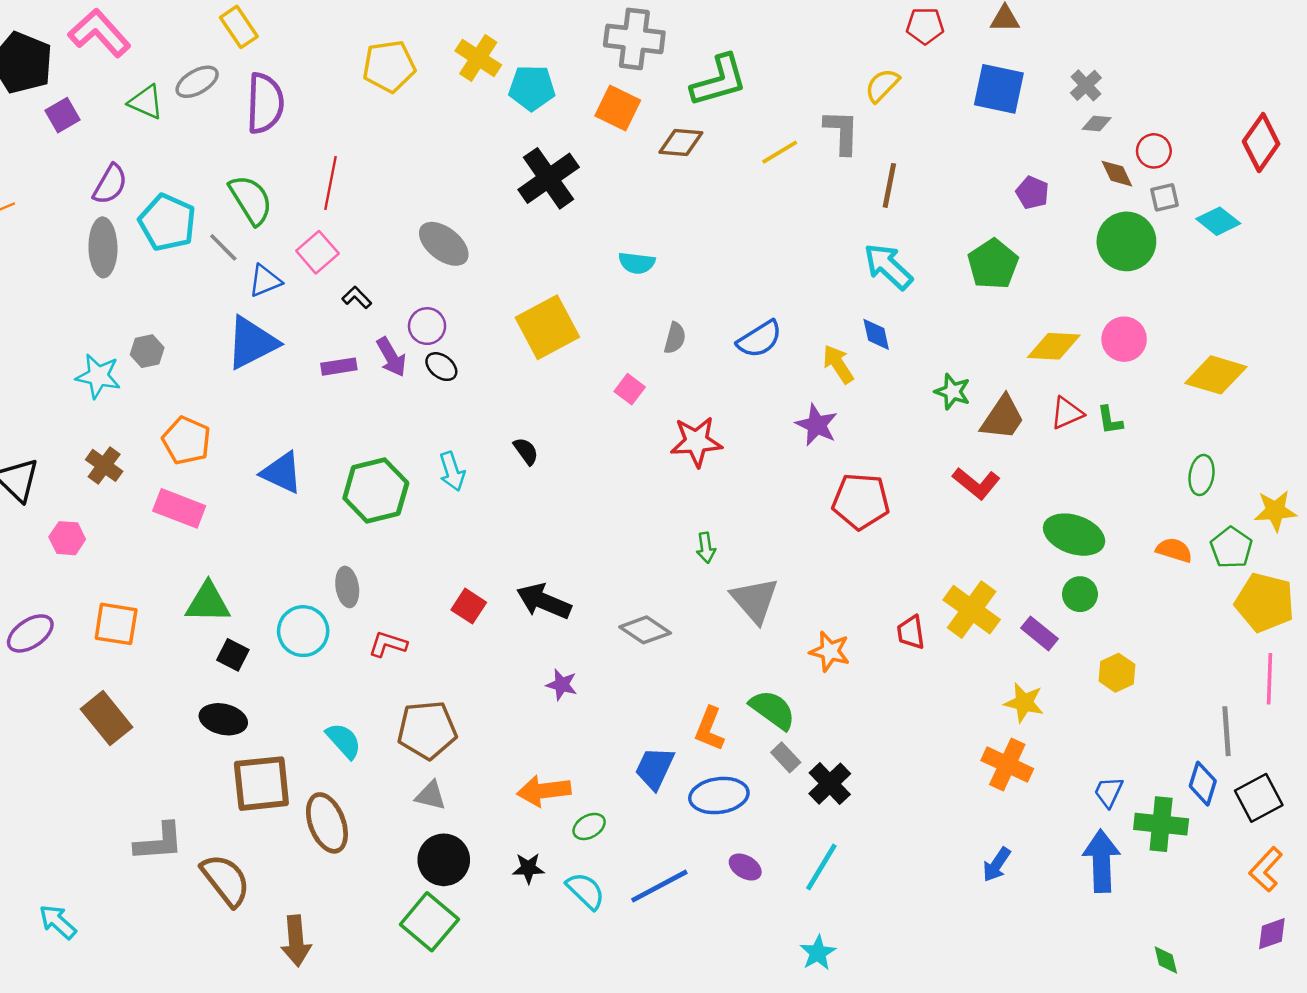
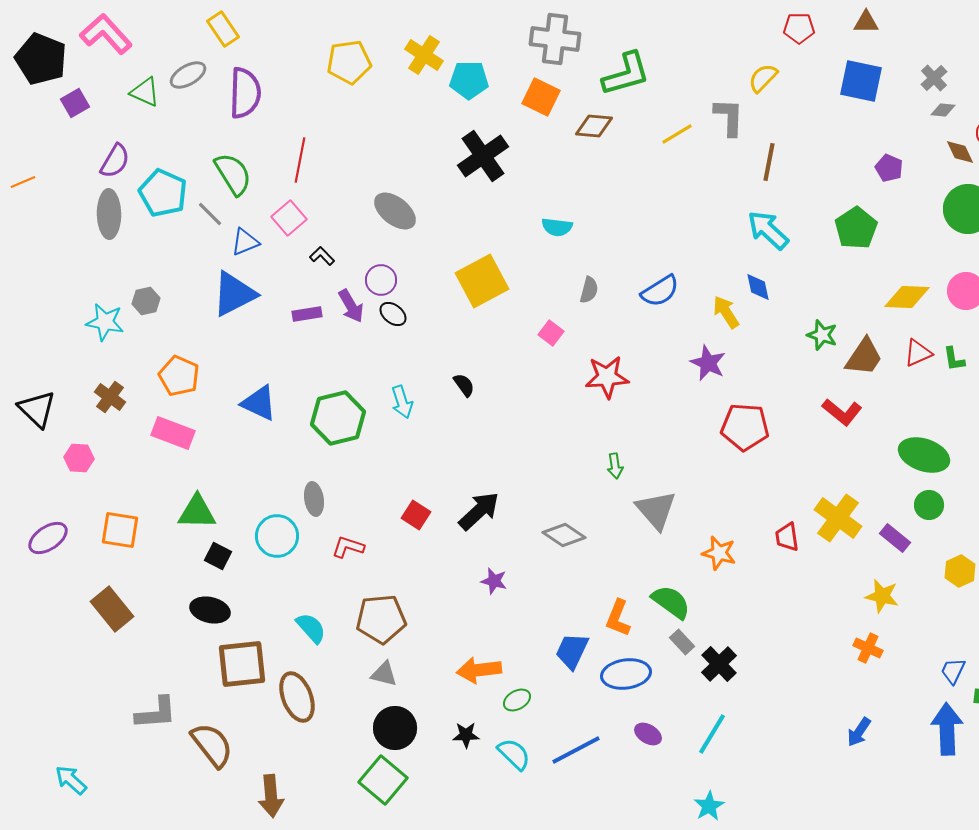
black arrow: (544, 601) -> (479, 511), turned 114
orange cross: (1007, 765) -> (868, 648), size x0.7

